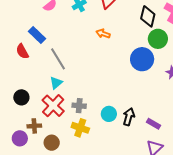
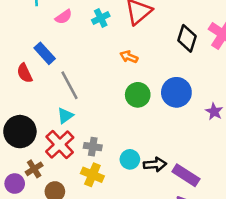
green circle: (158, 39) -> (138, 95), moved
black circle: (21, 97) -> (20, 132), size x1.6
black arrow: (129, 117) -> (155, 164), turned 66
purple rectangle: (153, 124) -> (186, 175), size x1.5
brown cross: (34, 126) -> (34, 169), turned -32

